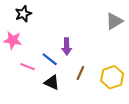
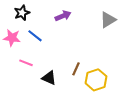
purple arrow: (67, 47) -> (63, 16), moved, turned -112
blue line: (50, 59) -> (35, 36), moved
yellow hexagon: (112, 77) -> (96, 80), moved

